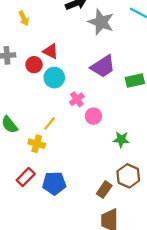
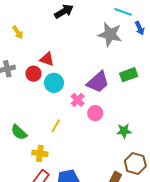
gray star: (101, 22) -> (110, 34), moved
purple trapezoid: (103, 66) -> (98, 82), moved
yellow cross: (37, 144) -> (40, 153), moved

